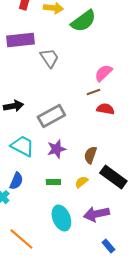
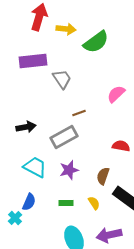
brown line: (93, 92) -> (79, 113), moved
red semicircle: (105, 109) -> (121, 146), moved
yellow semicircle: (81, 182) -> (94, 203), turned 96

